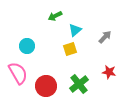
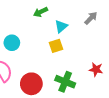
gray arrow: (105, 37) -> (91, 18), moved
green cross: (79, 84) -> (65, 82), turned -30

